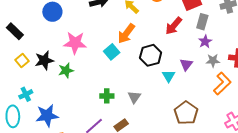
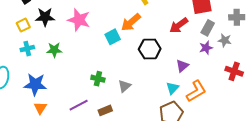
black star: (44, 60) -> (45, 17), moved
gray star: (213, 61) -> (225, 40), moved
green star: (66, 70) -> (54, 50), moved
cyan triangle: (169, 76) -> (172, 88), moved
orange L-shape: (222, 84) -> (196, 91), moved
cyan cross: (26, 94) -> (27, 49), moved

